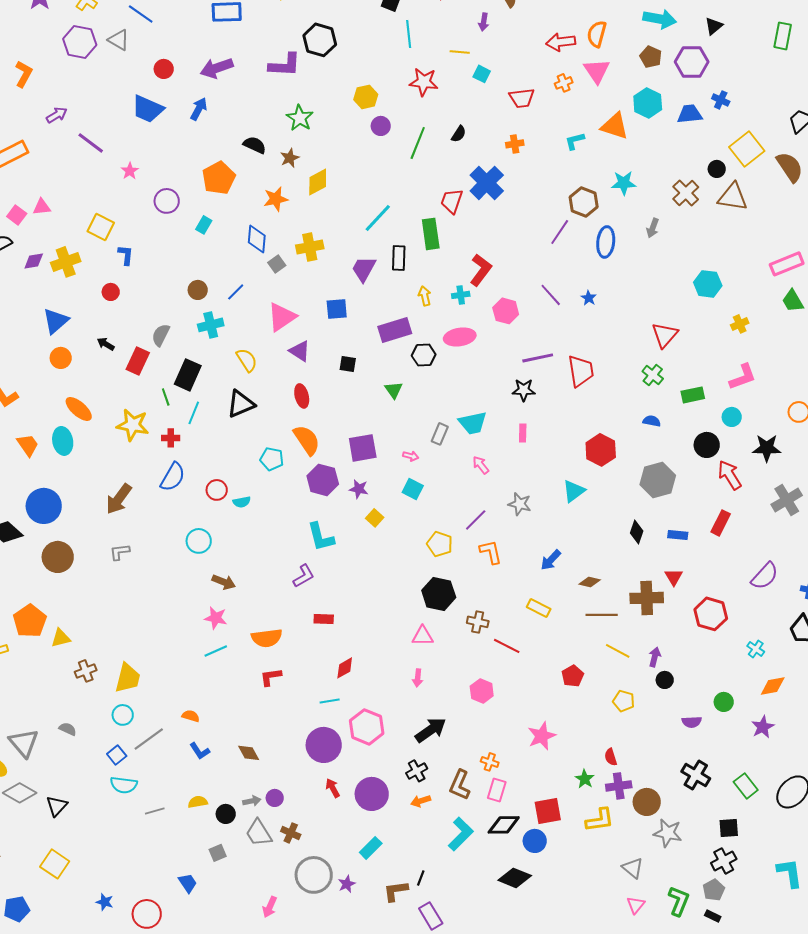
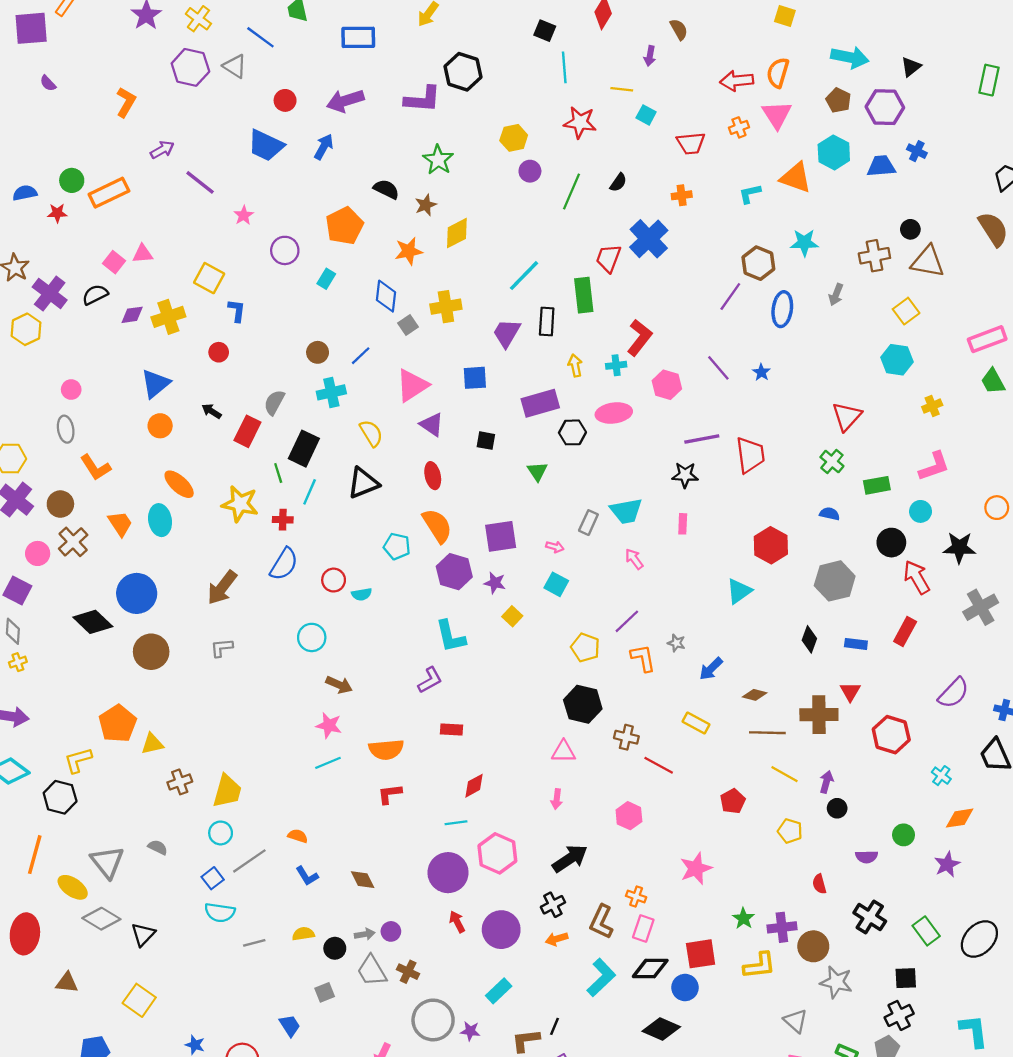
yellow square: (747, 149) -> (906, 311), moved, size x0.7
brown cross: (686, 193) -> (874, 256), turned 32
gray star: (520, 504) -> (676, 643), moved, size x0.7
red semicircle: (611, 757) -> (819, 884), moved
purple star: (347, 884) -> (470, 1031), turned 30

